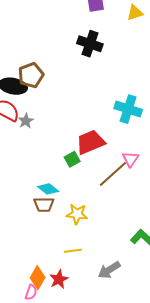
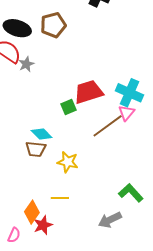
brown pentagon: (31, 75) -> (53, 25), moved
cyan cross: (128, 109) -> (129, 93), moved
gray arrow: (109, 270) -> (110, 220), moved
orange diamond: (38, 278) -> (32, 212), moved

